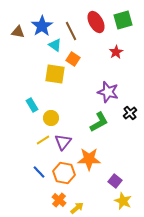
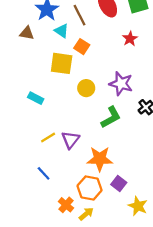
brown triangle: (18, 32) -> (27, 33), moved
cyan rectangle: (32, 105) -> (36, 98), turned -32
yellow circle: (51, 118) -> (86, 88), moved
orange hexagon: (64, 173) -> (90, 188), moved
purple square: (115, 181) -> (119, 184), moved

